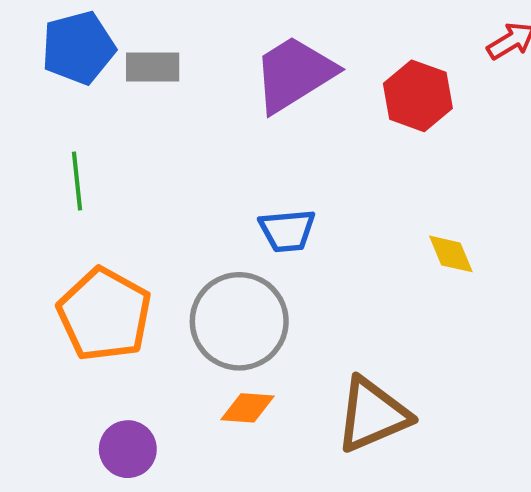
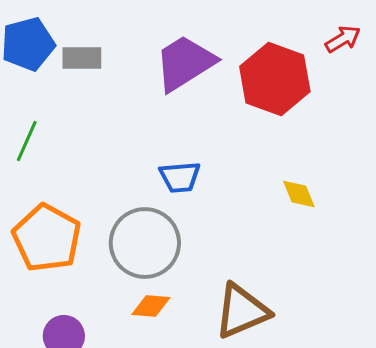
red hexagon: (418, 96) -> (275, 79), size x1.4
green line: (77, 181) -> (27, 141), turned 30

